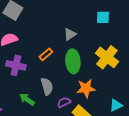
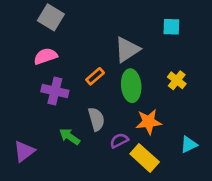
gray triangle: (70, 34) -> (127, 50), size x1.5
yellow cross: (107, 57) -> (177, 80), size x0.6

